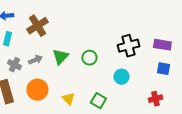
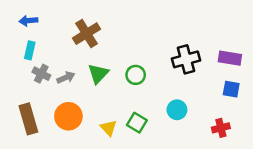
brown cross: (37, 26) -> (87, 34), moved
gray cross: (14, 65) -> (41, 74), moved
cyan circle: (121, 77) -> (177, 110), moved
green square: (98, 101) -> (137, 123), moved

